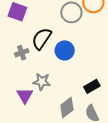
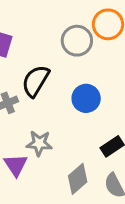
blue circle: (65, 50) -> (86, 98), moved

